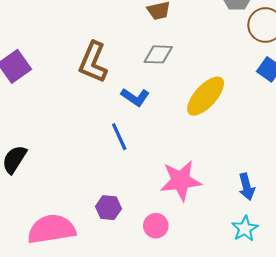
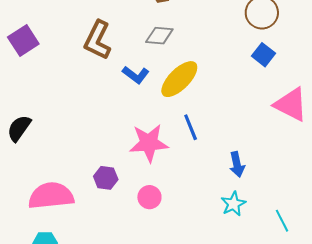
yellow ellipse: (206, 96) -> (179, 79), moved
blue line: (119, 137) -> (191, 127), moved
pink star: (181, 181) -> (149, 143), moved

